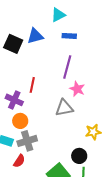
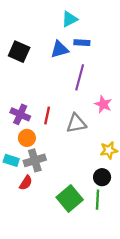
blue triangle: (35, 36) -> (59, 49), moved
red line: (32, 85) -> (47, 116), moved
pink star: (77, 89) -> (103, 104), moved
black circle: (79, 156) -> (102, 177), moved

